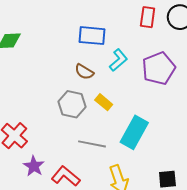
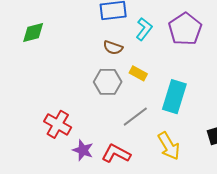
gray line: (92, 144) -> (135, 117), turned -36

